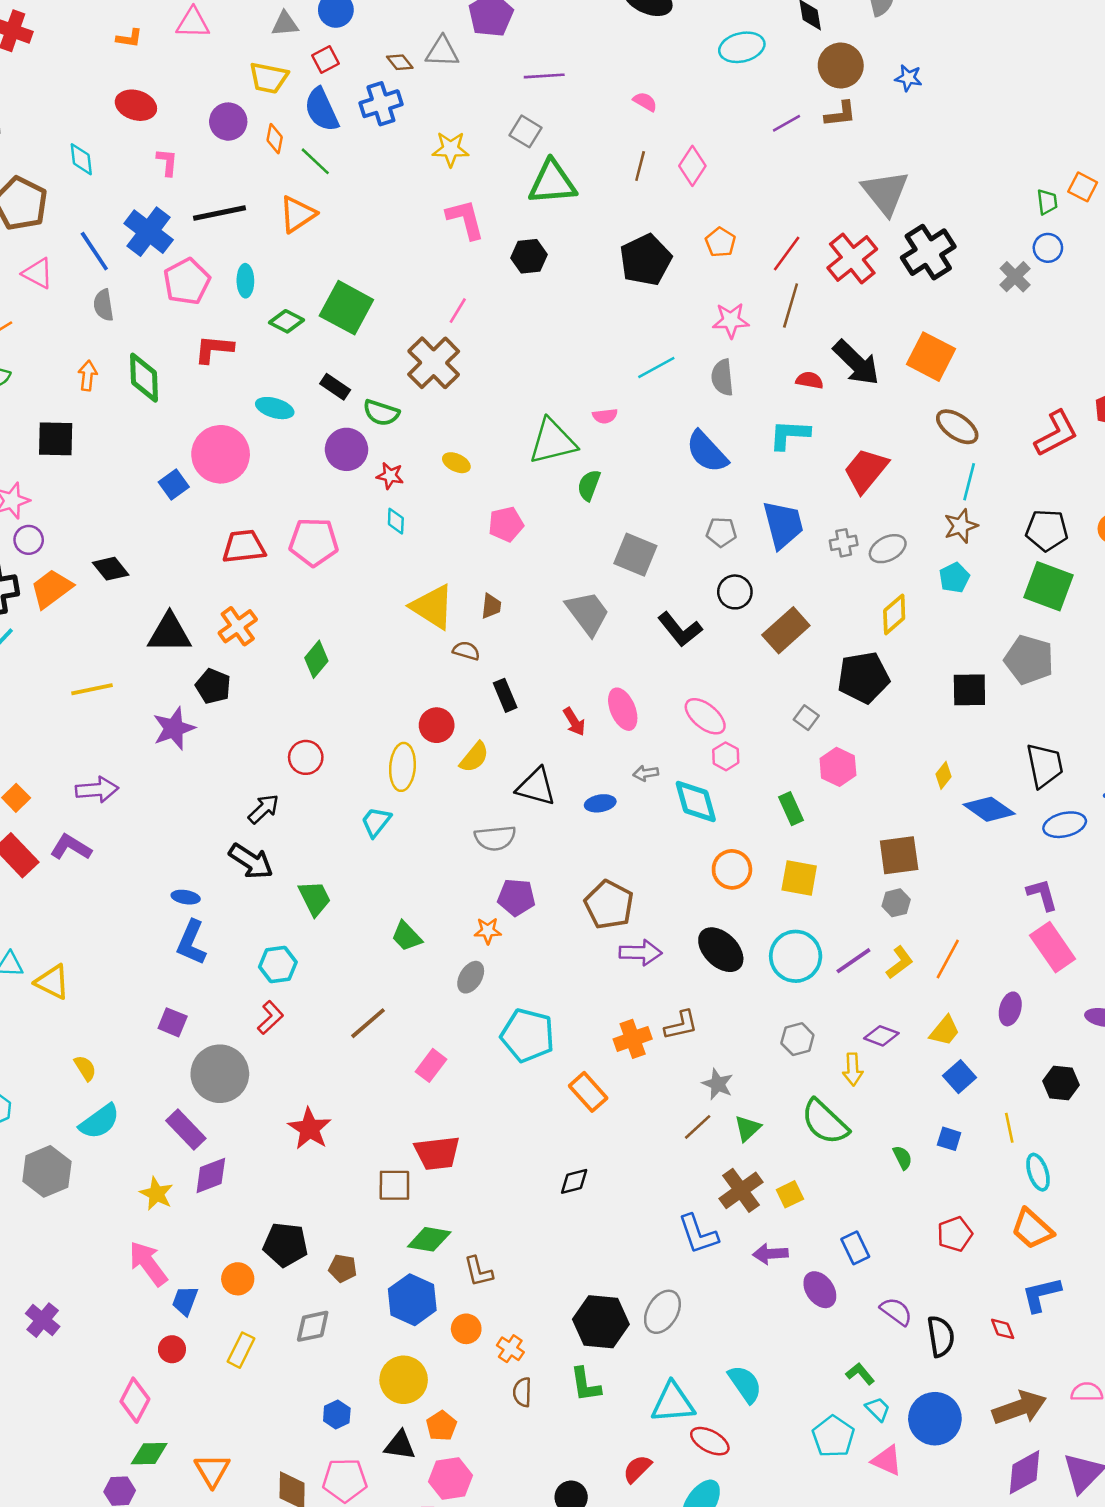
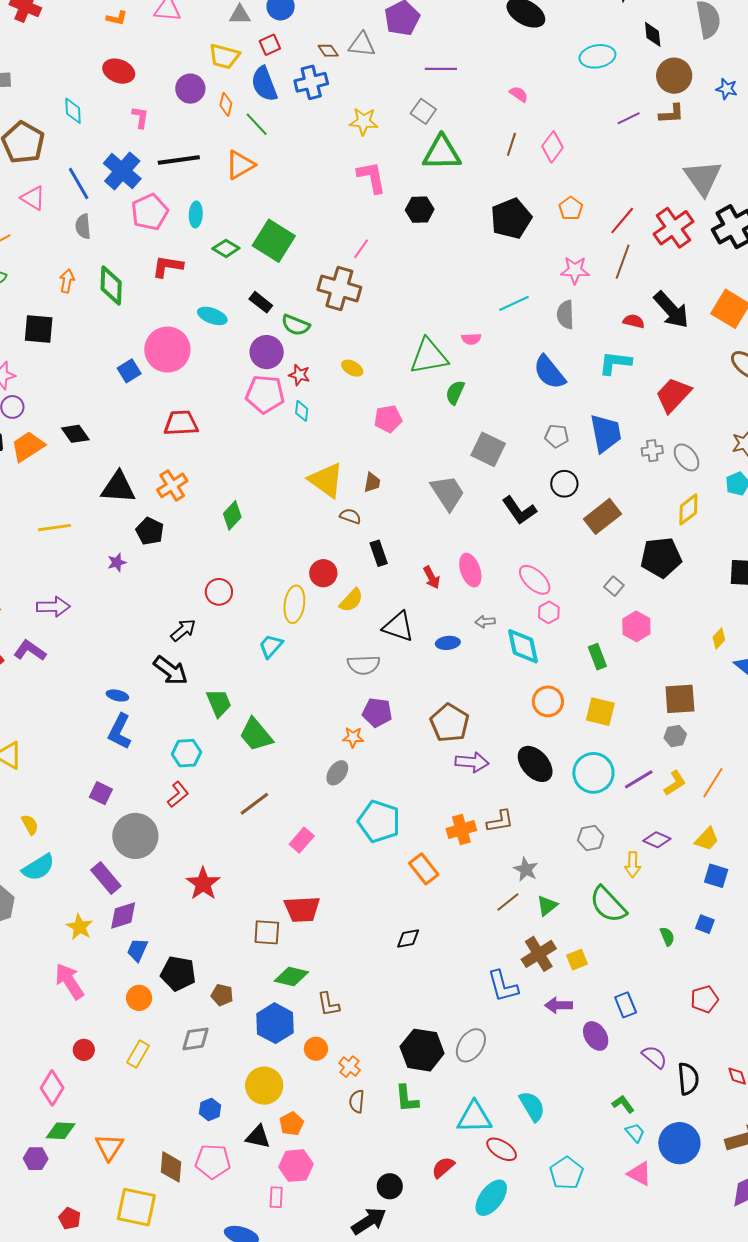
brown cross: (434, 363) -> (339, 288), turned -33
pink pentagon: (314, 542) -> (265, 394), moved
gray ellipse: (888, 549) -> (687, 457), turned 76
purple star: (174, 728) -> (117, 562), size x0.6
green trapezoid: (407, 936) -> (256, 735), moved, size x1.4
blue square: (959, 1077) -> (716, 876), turned -35
blue trapezoid: (185, 1301) -> (137, 950), moved
cyan pentagon: (833, 1436) -> (566, 1173), moved

